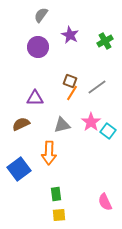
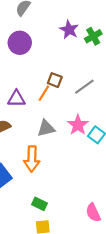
purple star: (70, 35) -> (69, 30), moved
orange line: (72, 93) -> (44, 93), moved
green rectangle: (56, 194) -> (39, 204), turned -56

